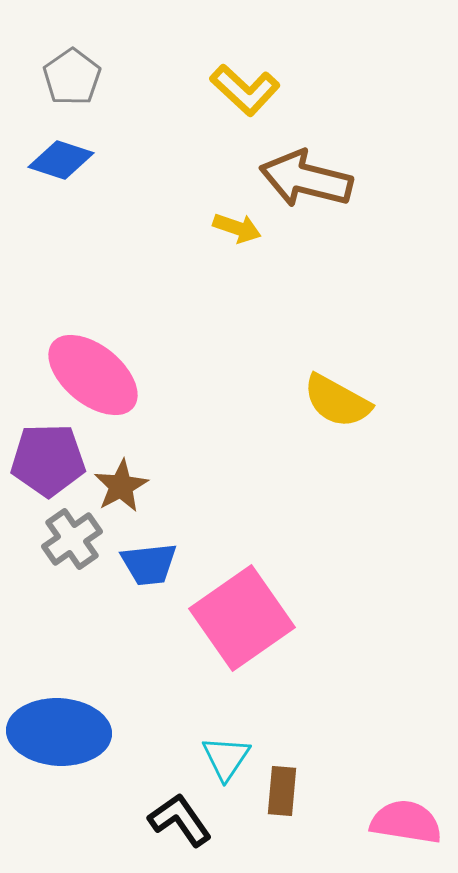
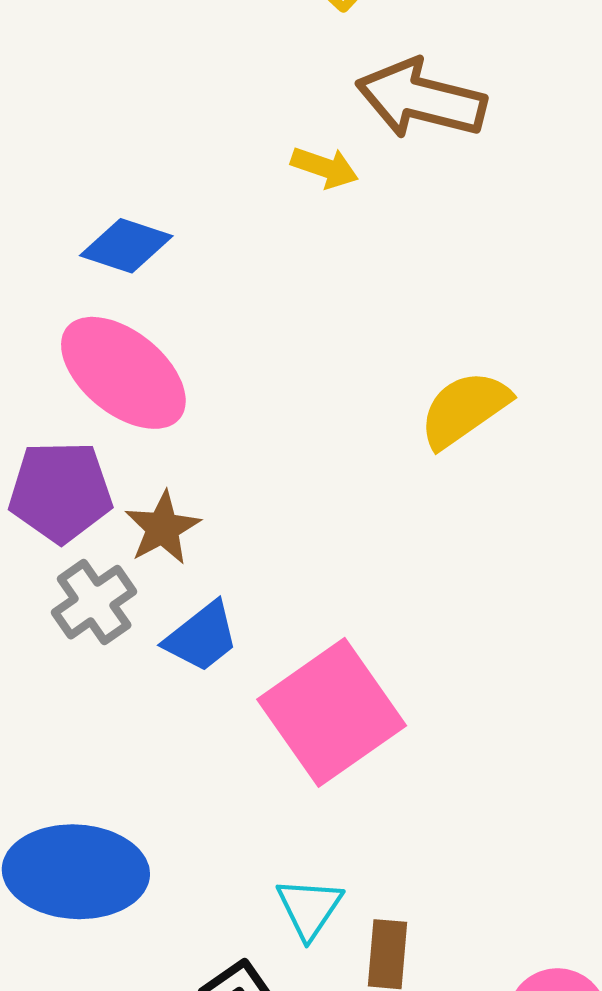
blue diamond: (61, 160) -> (126, 246), moved
yellow semicircle: (337, 401) -> (464, 409), turned 116
blue trapezoid: (149, 564) -> (202, 637), turned -32

